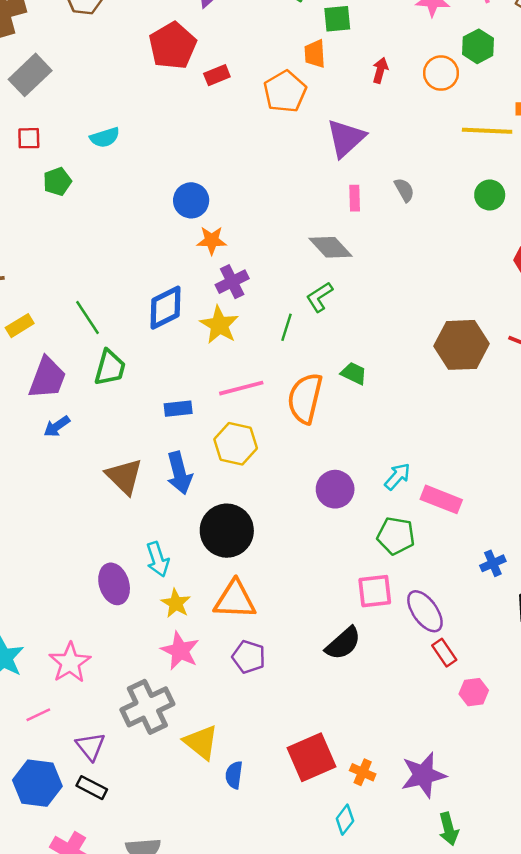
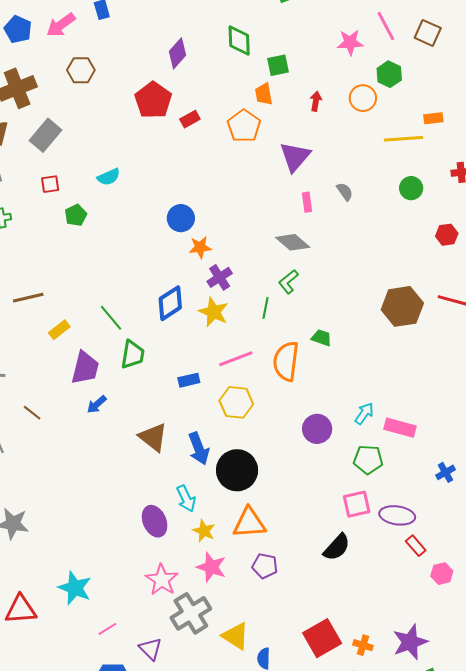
blue arrow: (179, 473) -> (199, 449), moved
purple ellipse: (425, 611) -> (397, 515), turned -40
pink star: (70, 663) -> (162, 580), moved

